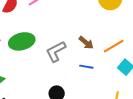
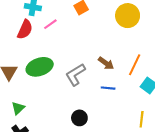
orange line: (114, 46) -> (135, 65), turned -30

